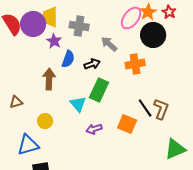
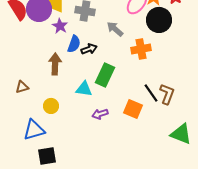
black arrow: (92, 64) -> (89, 49), moved
cyan triangle: (78, 104) -> (84, 89), turned -42
green triangle: (175, 149) -> (181, 134), turned 45

